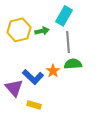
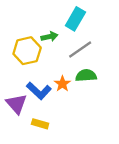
yellow hexagon: (19, 30) -> (27, 51), moved
gray line: (68, 42) -> (80, 50), turned 60

